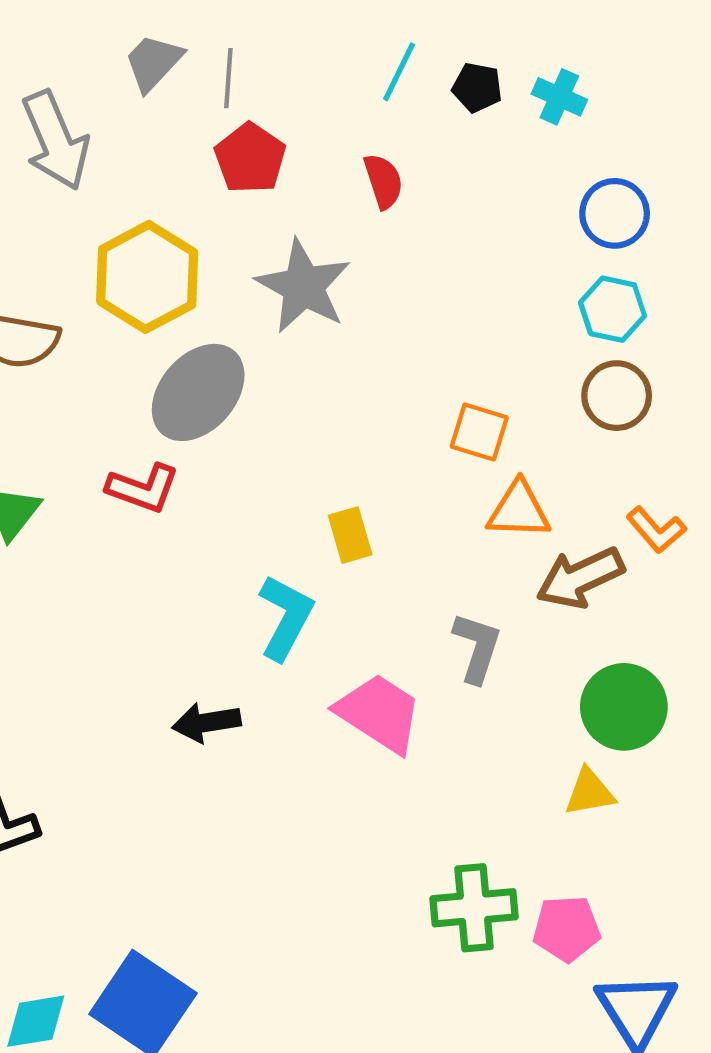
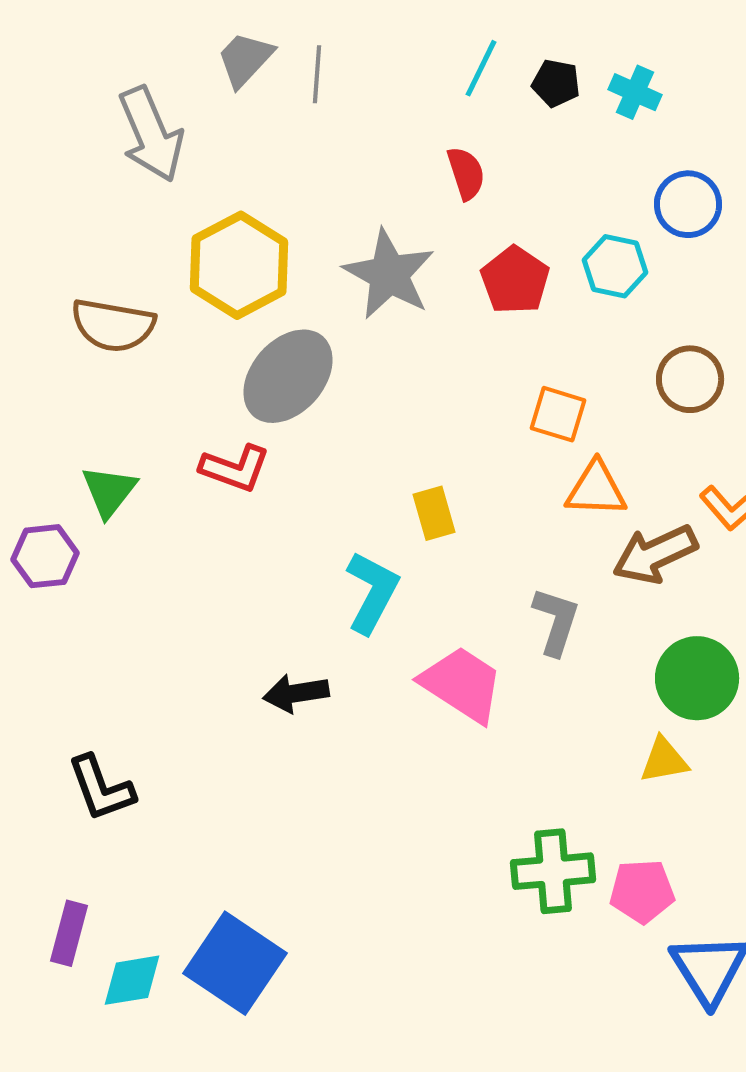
red pentagon: (250, 158) -> (515, 280), moved
cyan hexagon: (612, 309) -> (615, 266), moved

